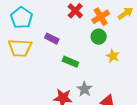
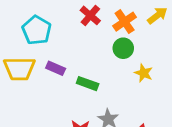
cyan pentagon: (22, 18) -> (37, 30), moved
purple rectangle: (52, 39) -> (56, 68), moved

